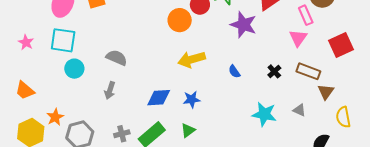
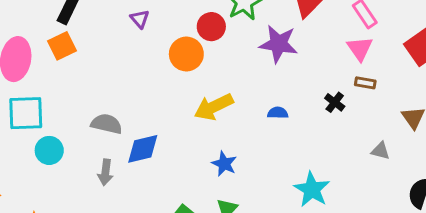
blue semicircle: (234, 71) -> (278, 113), turned 136
brown rectangle: (308, 71) -> (365, 83), moved, size x0.6
blue diamond: (159, 98) -> (143, 149), moved
blue star: (192, 99) -> (224, 164), turned -30
cyan star: (264, 114) -> (312, 189), moved, turned 30

